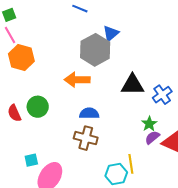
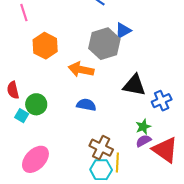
orange hexagon: (21, 58) -> (45, 46), moved
green circle: (38, 107) -> (36, 104), moved
brown cross: (86, 138) -> (101, 148), moved
cyan square: (31, 160) -> (22, 116), moved, turned 32

